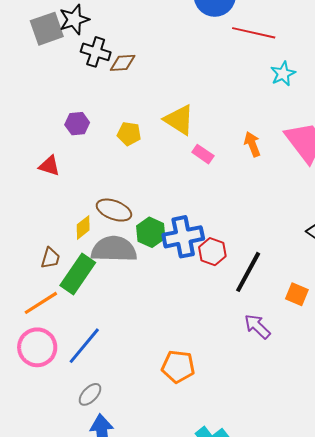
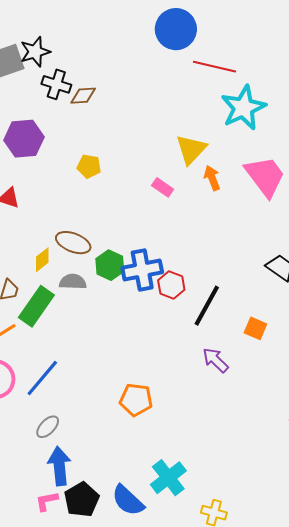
cyan star: (283, 74) -> (243, 108), size x1.8
yellow triangle: (179, 120) -> (191, 149), moved, turned 40
purple hexagon: (77, 124) -> (24, 139), moved, size x1.6
gray semicircle: (114, 249) -> (73, 282), size x0.6

